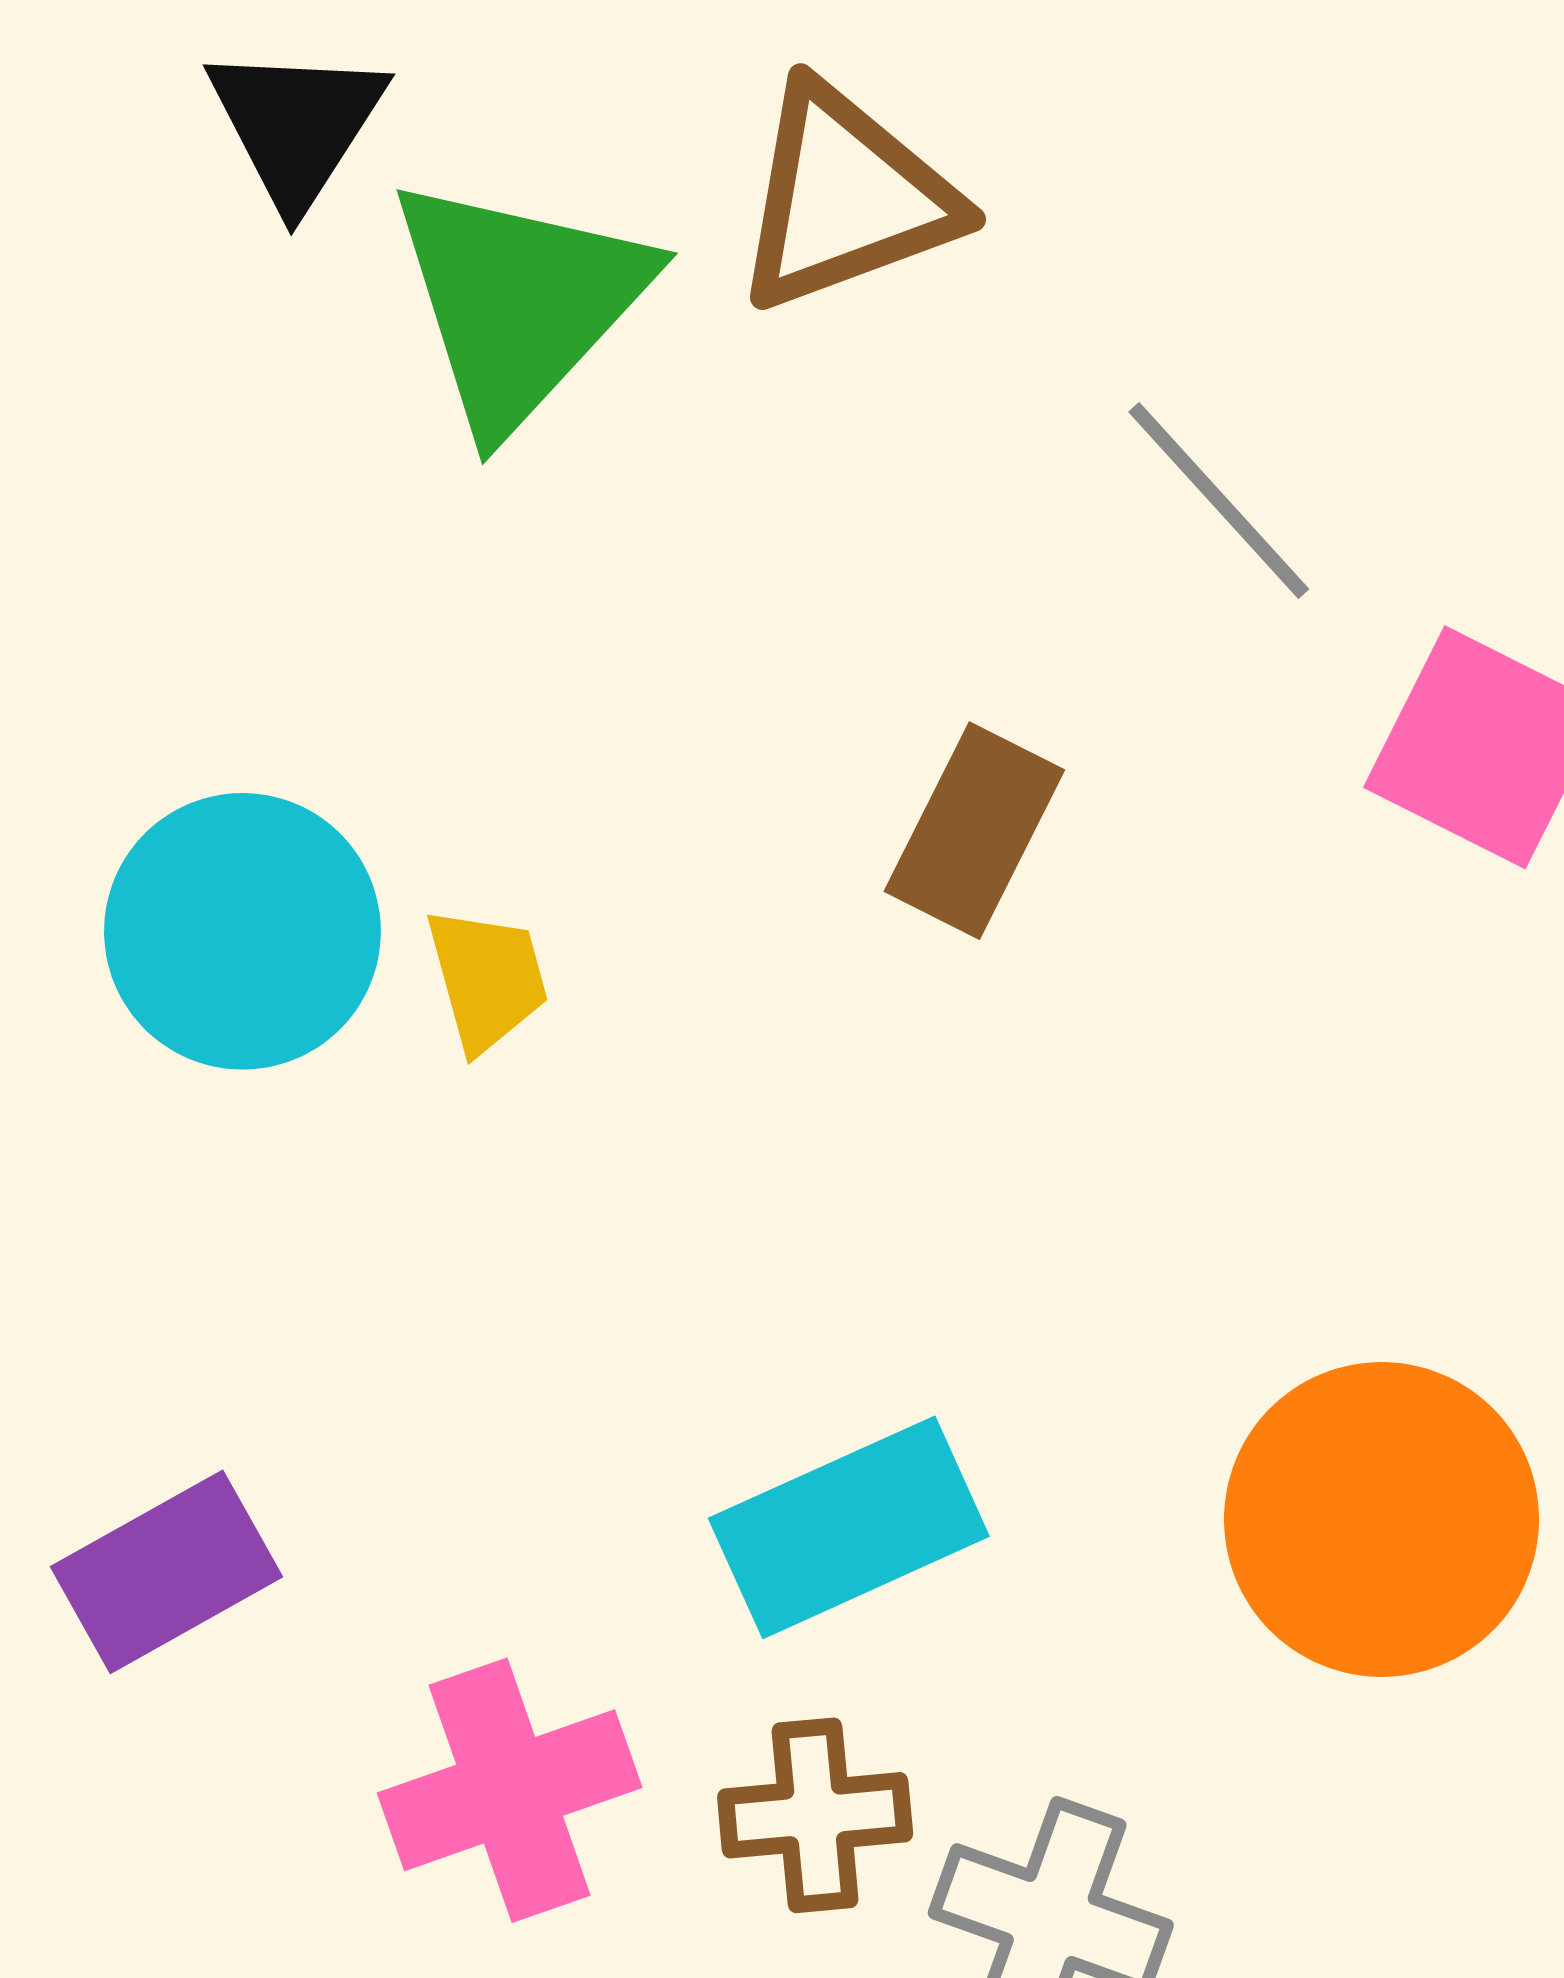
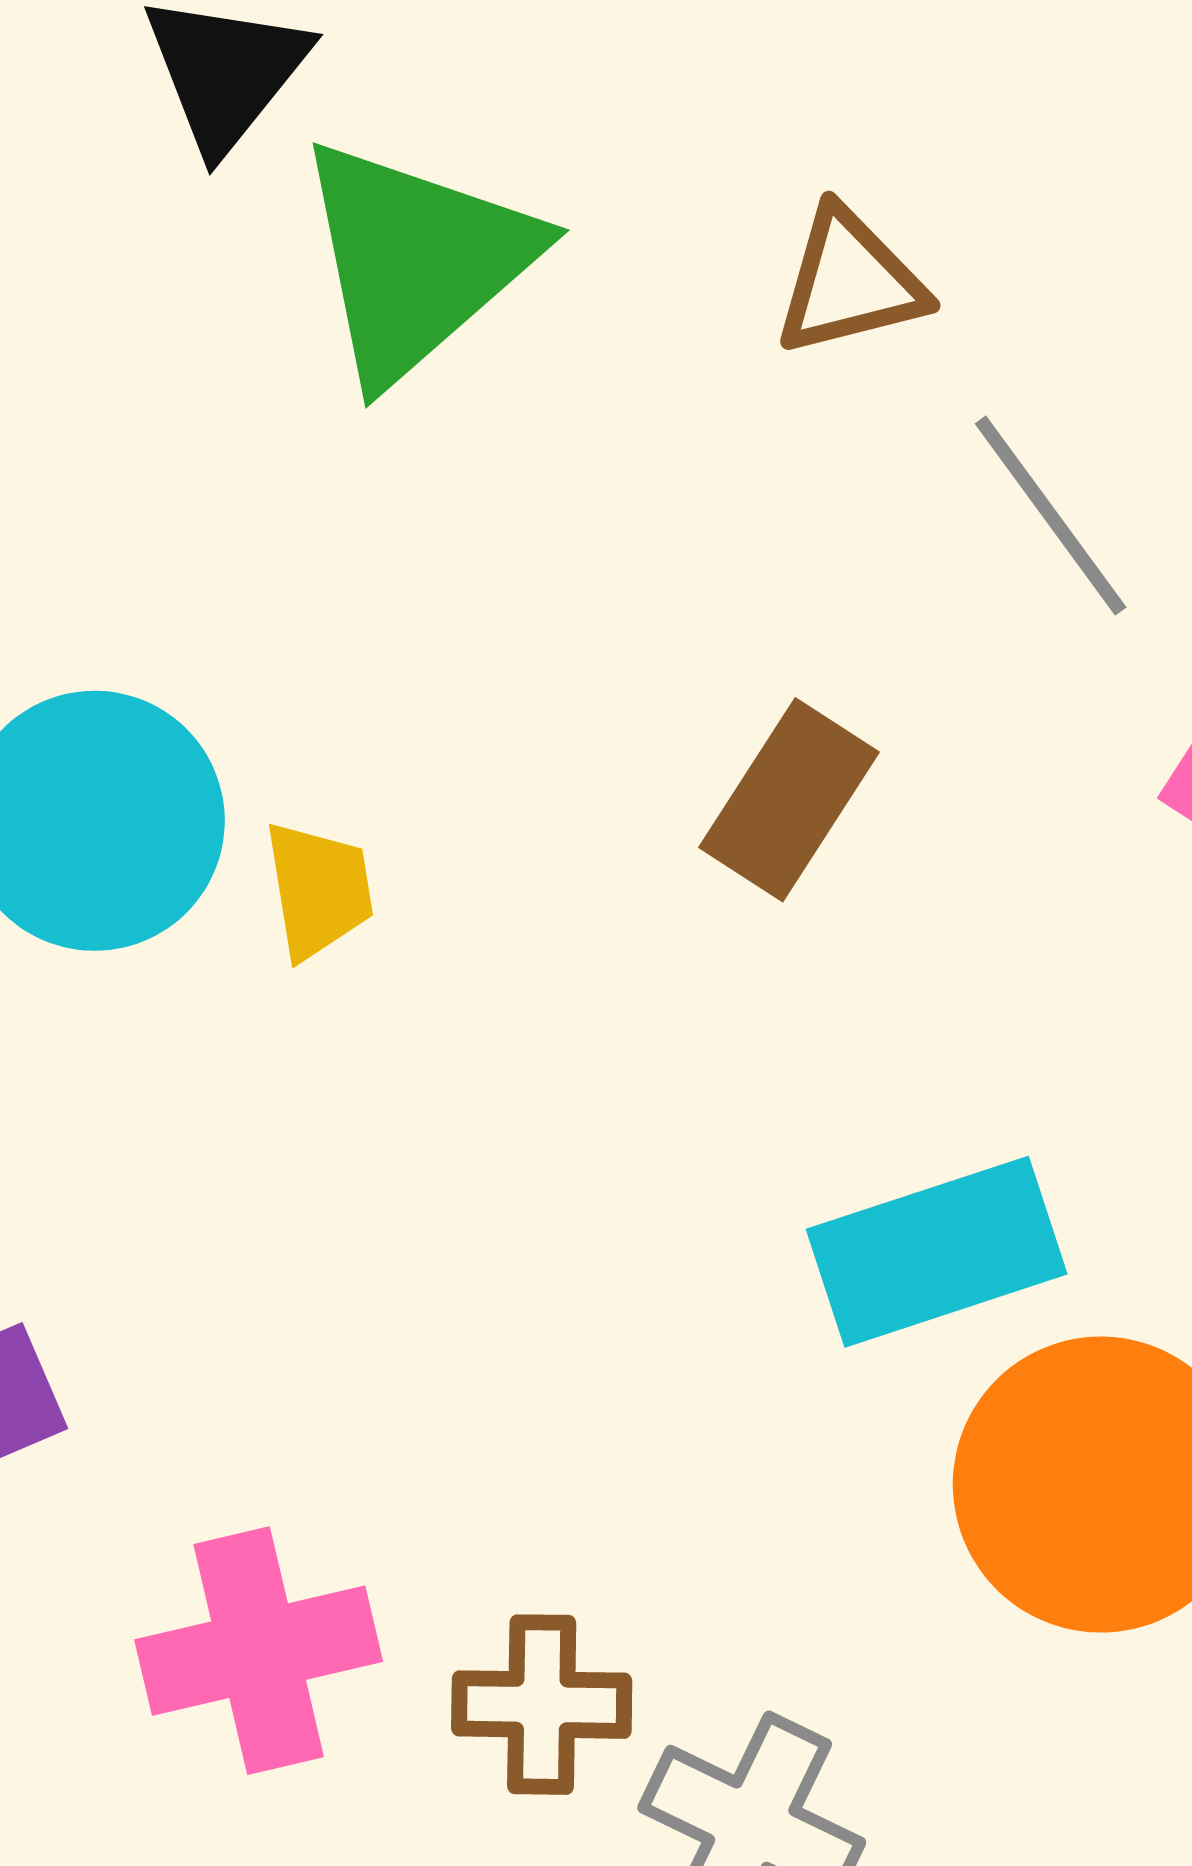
brown triangle: (846, 198) -> (850, 282), moved, size x0.7
cyan rectangle: (849, 1527) -> (937, 1252), moved

